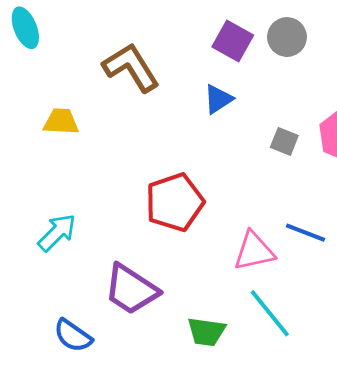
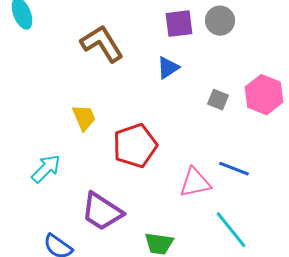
purple square: (233, 41) -> (179, 24), turned -36
yellow trapezoid: (61, 122) -> (84, 118), moved, turned 64
cyan line: (270, 313) -> (231, 230), moved

